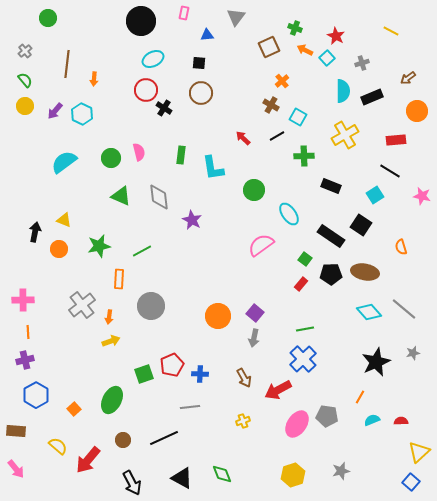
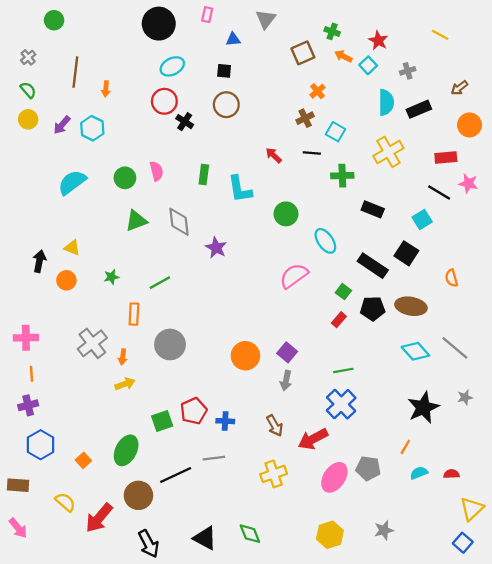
brown cross: (271, 105) -> (305, 118), turned 35
black line: (277, 136) -> (312, 153), turned 35
green triangle: (121, 196) -> (136, 221), turned -45
pink star: (422, 196) -> (468, 183), moved
green star: (99, 246) -> (111, 277), size x0.6
yellow cross: (243, 421) -> (274, 474), size x1.6
black line: (164, 438) -> (176, 475), moved
brown circle: (123, 440) -> (138, 495), size x1.6

